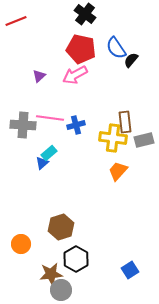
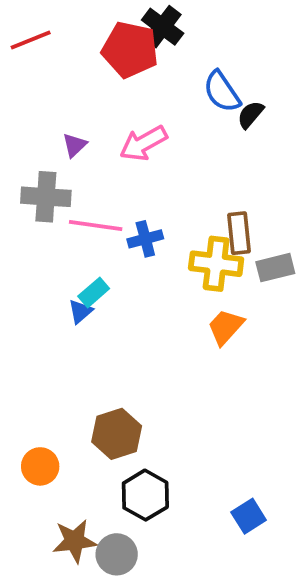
red pentagon: (81, 49) -> (130, 50), moved
gray cross: (23, 125) -> (46, 197), moved
brown star: (51, 274) -> (75, 541), moved

